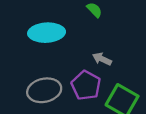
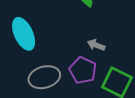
cyan ellipse: (47, 33) -> (24, 34), moved, turned 72

